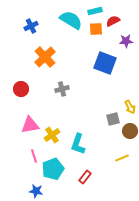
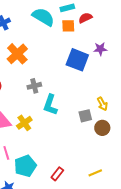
purple star: (126, 41) -> (100, 49), moved
yellow cross: (52, 135) -> (24, 123), moved
cyan L-shape: (78, 144) -> (50, 105), moved
yellow line: (122, 158) -> (95, 173), moved

